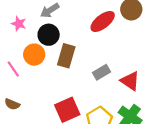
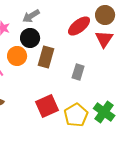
gray rectangle: (101, 72) -> (78, 72), turned -42
red triangle: (130, 81) -> (104, 39), moved, turned 30

